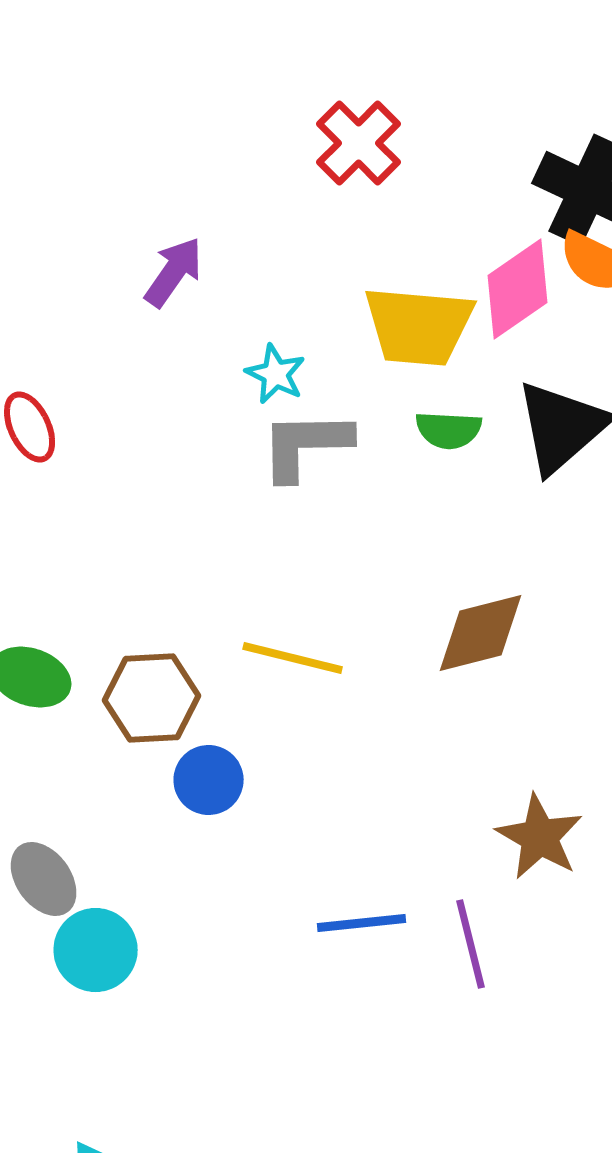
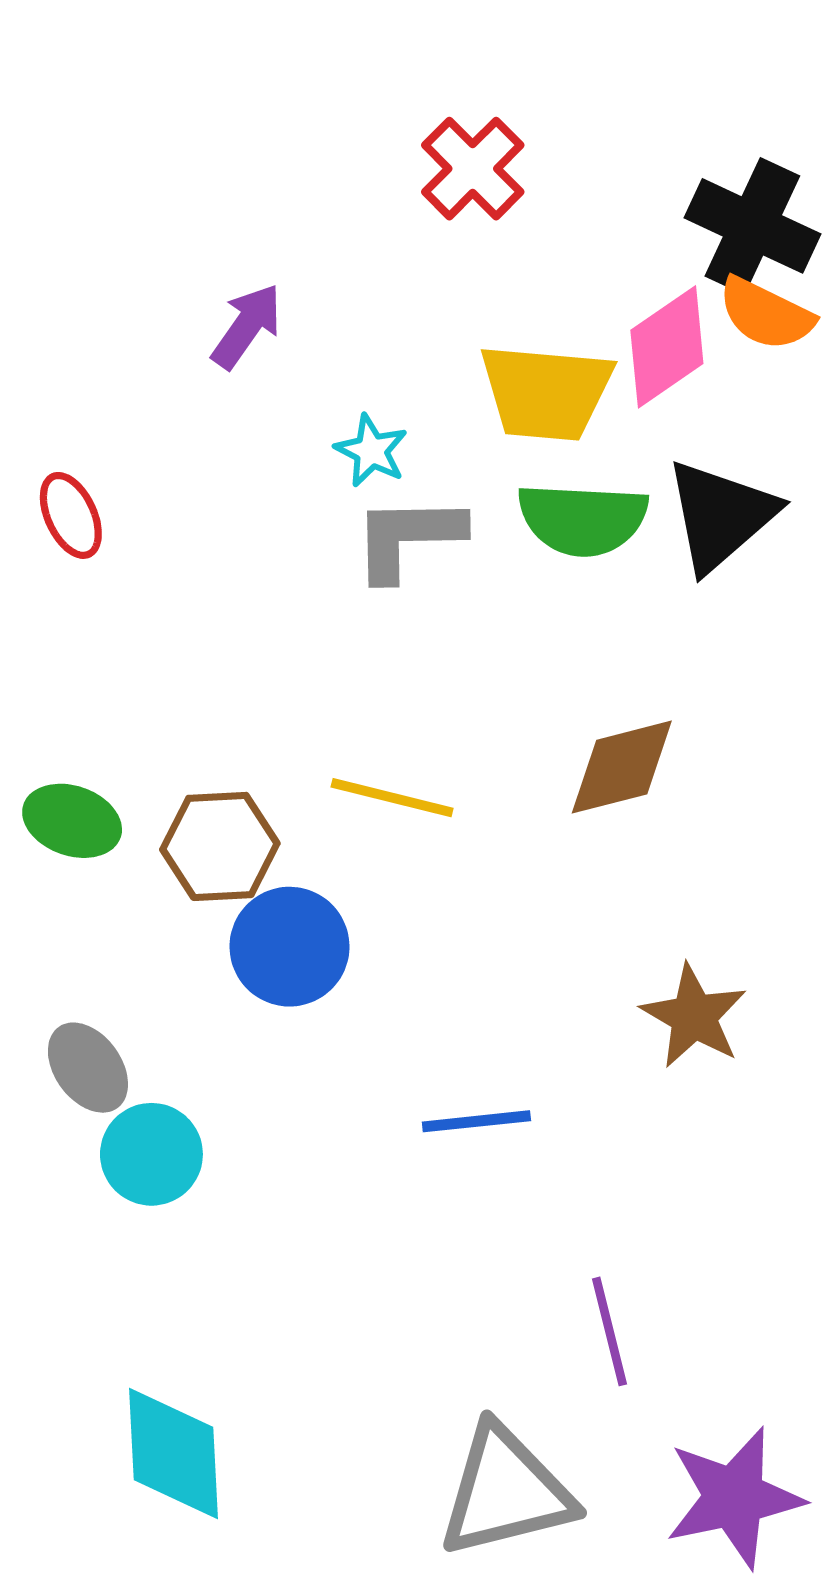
green semicircle: (449, 430) -> (583, 519), size x1.6
blue circle: (209, 780) -> (289, 947), size x1.4
purple line: (471, 944) -> (610, 1331), moved

